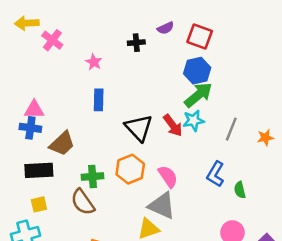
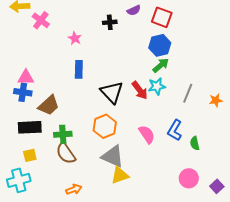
green arrow: (198, 95) -> (161, 65), size x0.7
green cross: (93, 176) -> (63, 134), moved
pink semicircle: (168, 176) -> (147, 134), moved
gray triangle: (162, 206) -> (113, 156), moved

